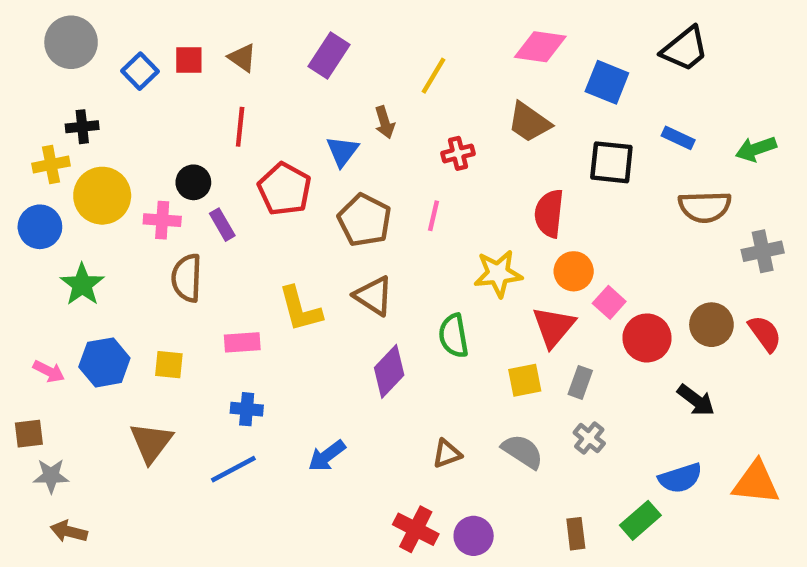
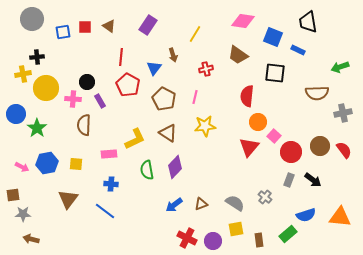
black trapezoid: (685, 49) -> (308, 22), turned 120
blue square: (140, 71) -> (63, 32), turned 35
red line: (240, 127) -> (121, 57), moved
blue rectangle: (678, 138) -> (298, 50), moved
blue circle: (40, 227) -> (16, 114), moved
yellow star: (498, 273) -> (205, 126), moved
yellow L-shape: (300, 309) -> (135, 139), turned -100
green semicircle: (454, 336) -> (147, 170), moved
yellow square: (525, 380) -> (236, 229), moved
gray rectangle: (580, 382) -> (289, 180), moved
blue arrow: (327, 456) -> (174, 205), moved
blue line: (233, 469) -> (105, 211), turned 65

